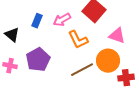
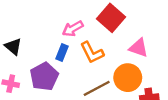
blue rectangle: (37, 21) -> (62, 53), moved

